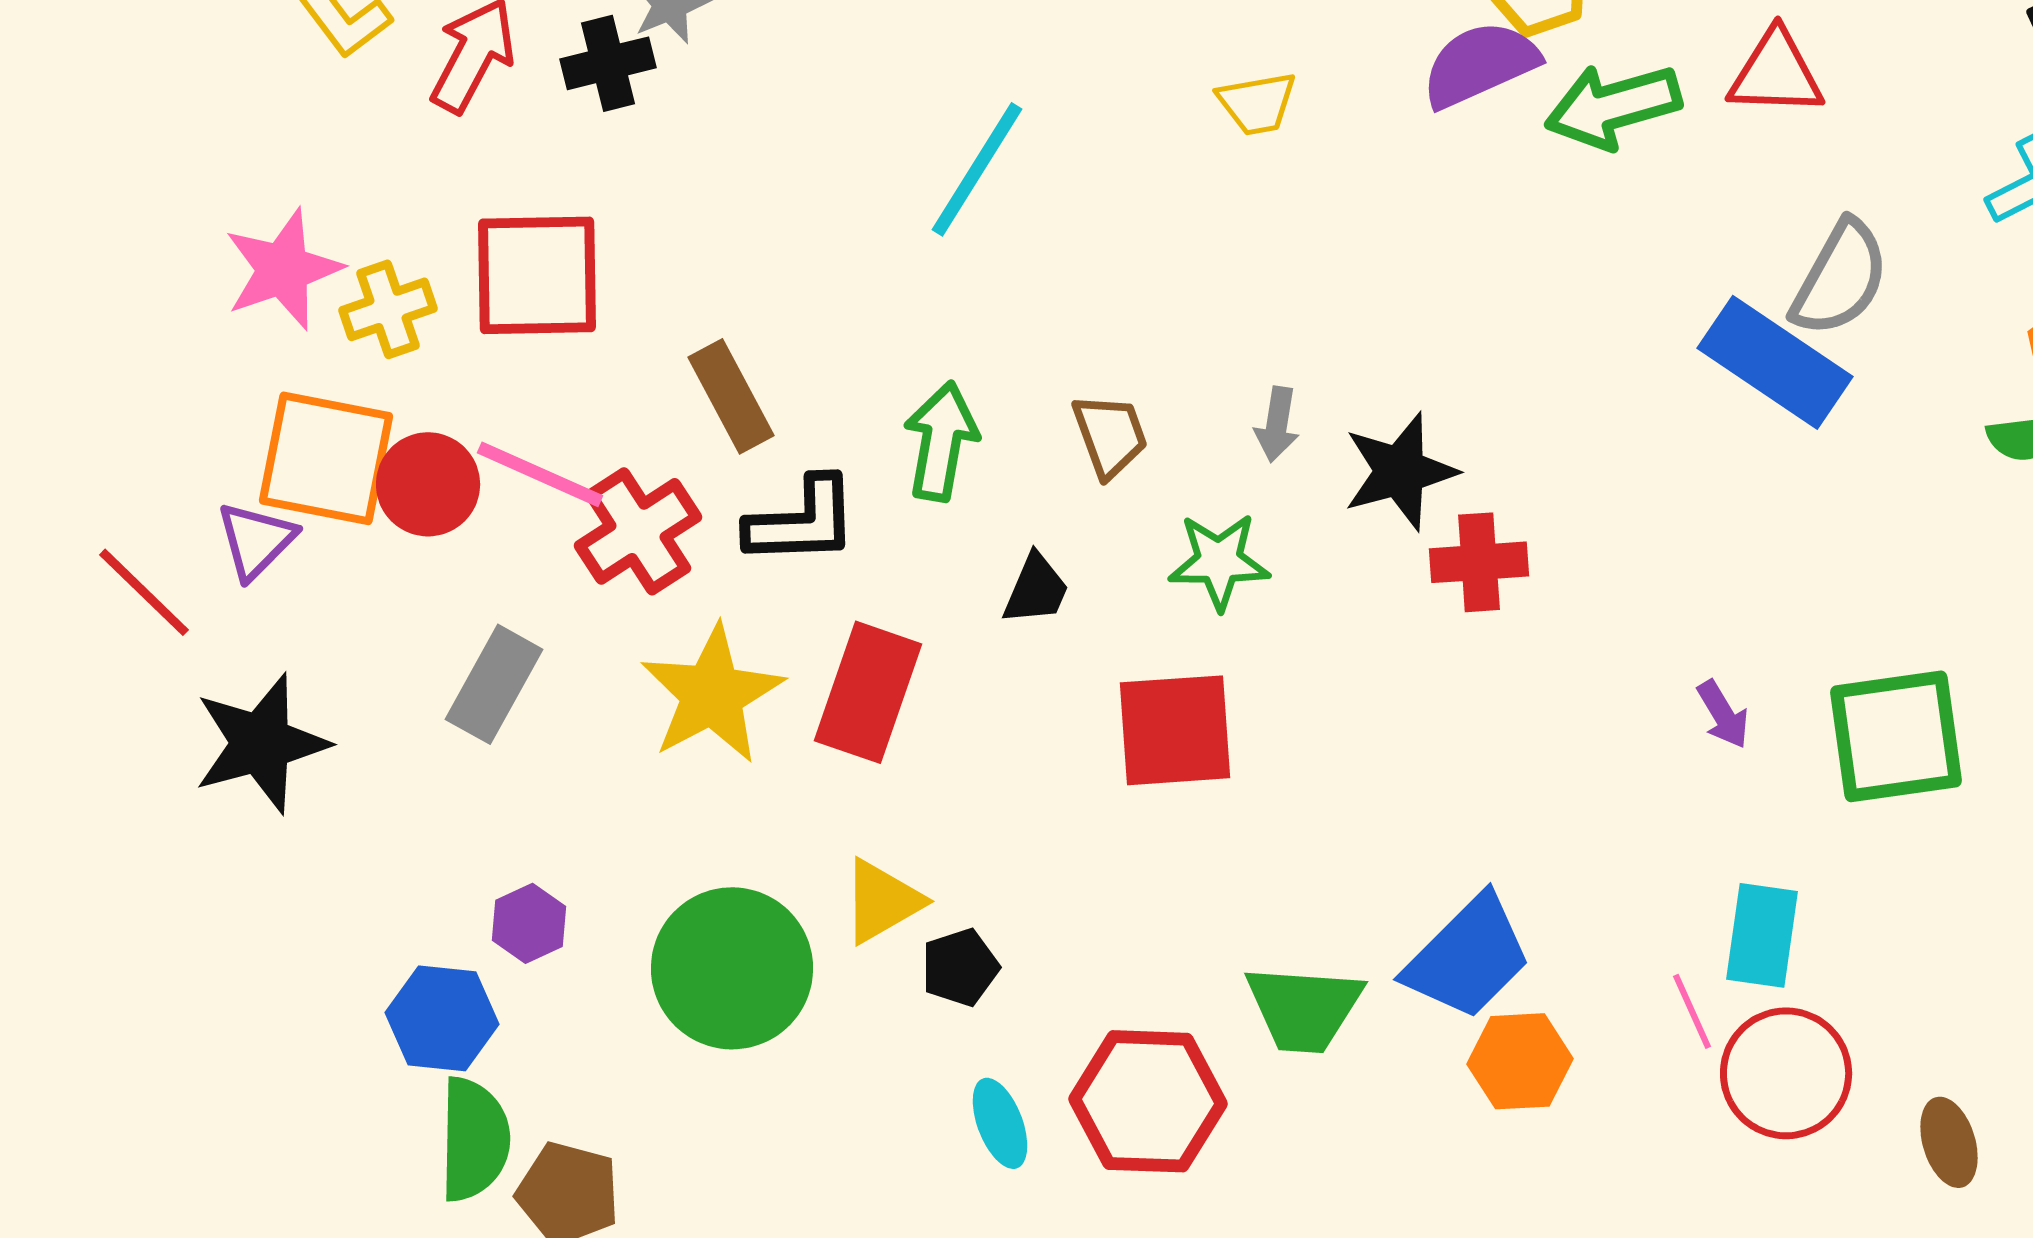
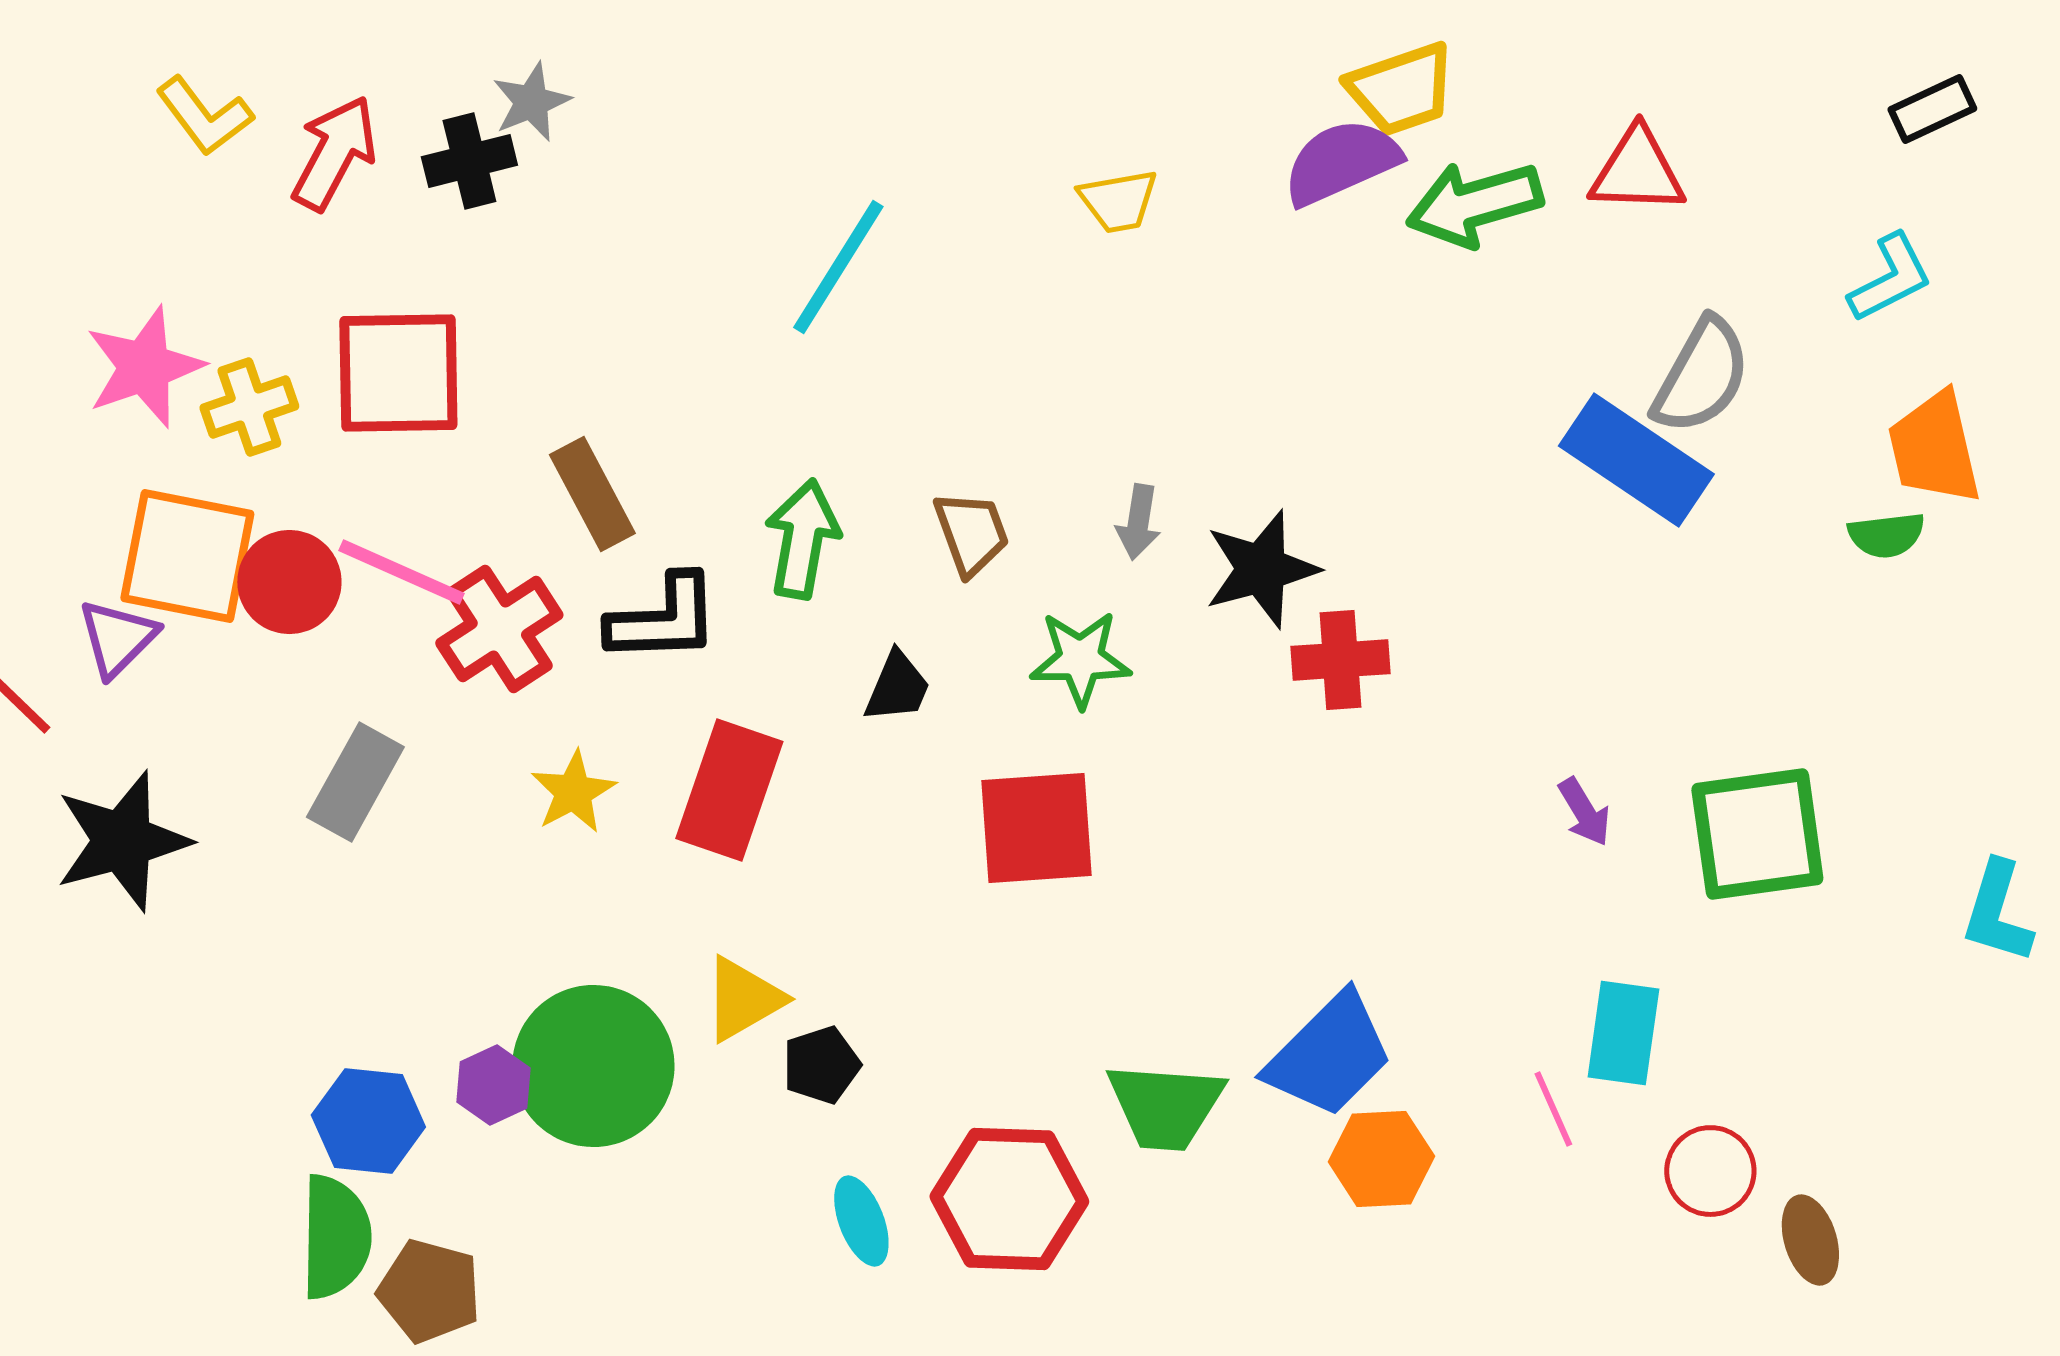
yellow star: (712, 694) -> (573, 792), size x0.6
purple hexagon: (529, 923) -> (493, 1085), moved
blue hexagon: (442, 1018) -> (368, 1121), moved
red circle: (1786, 1073) -> (1710, 1171), moved, size x0.7

